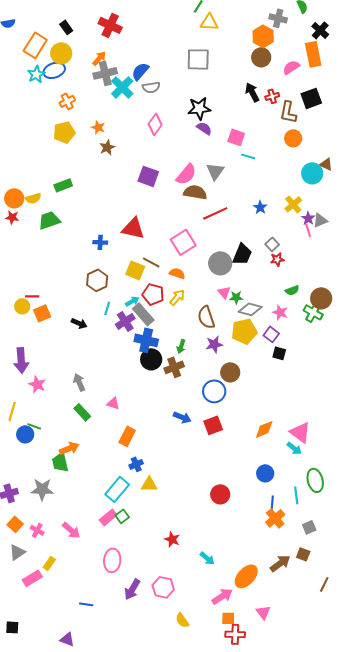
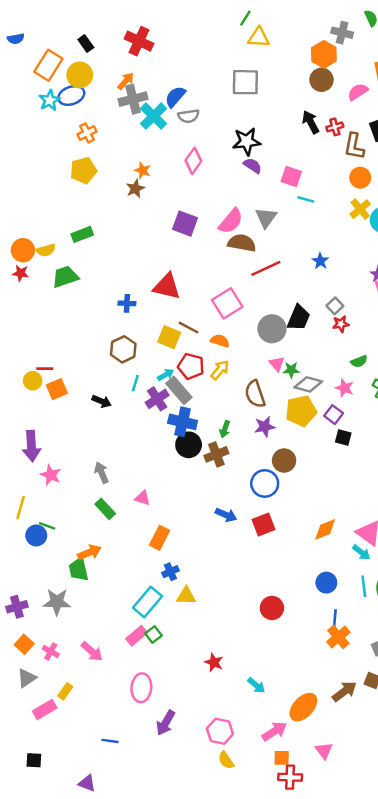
orange star: (98, 127) -> (143, 170), moved
yellow cross: (293, 204) -> (360, 209), moved
cyan line: (296, 495) -> (364, 586), moved
pink hexagon: (163, 587) -> (220, 731), moved
black square: (12, 627) -> (34, 760), moved

